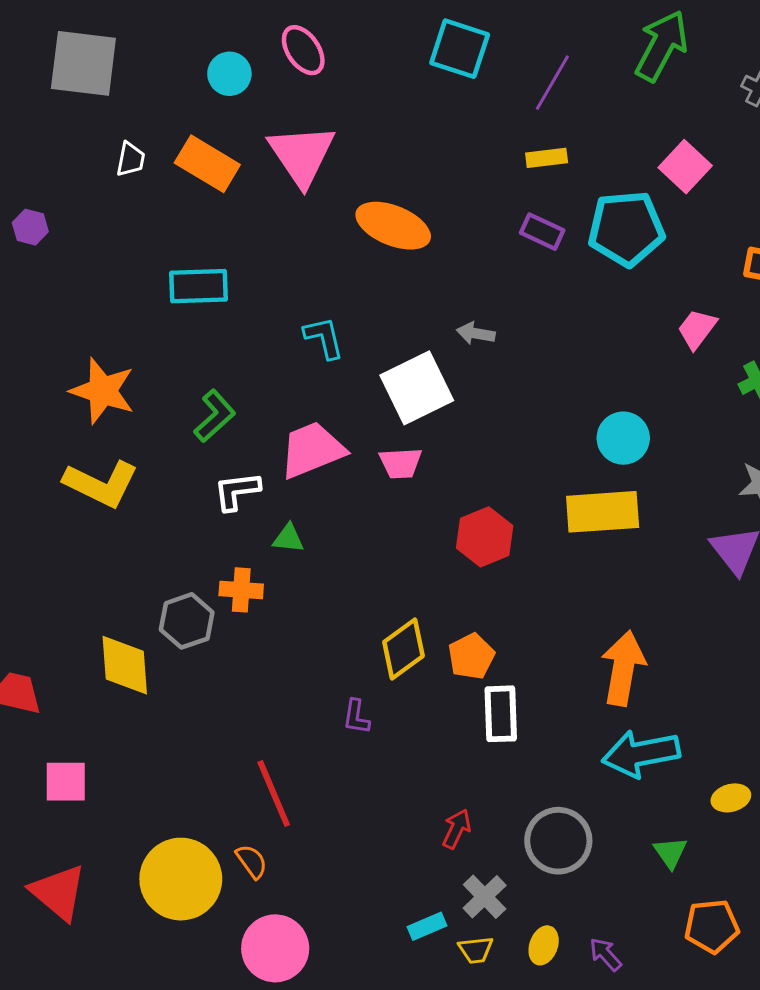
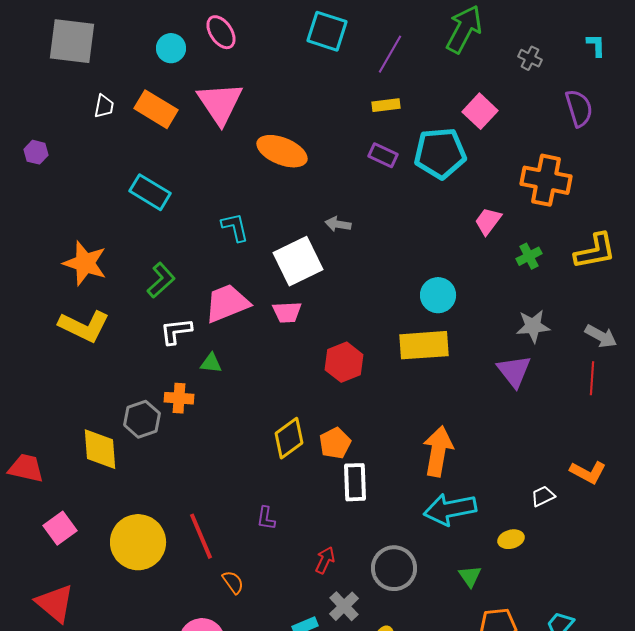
cyan rectangle: (198, 286) -> (150, 192), turned 33
purple L-shape: (356, 717) -> (266, 518), moved
pink square: (66, 782) -> (60, 528), turned -36
orange semicircle: (252, 861) -> (233, 582), moved
yellow circle: (181, 879) -> (138, 542), moved

